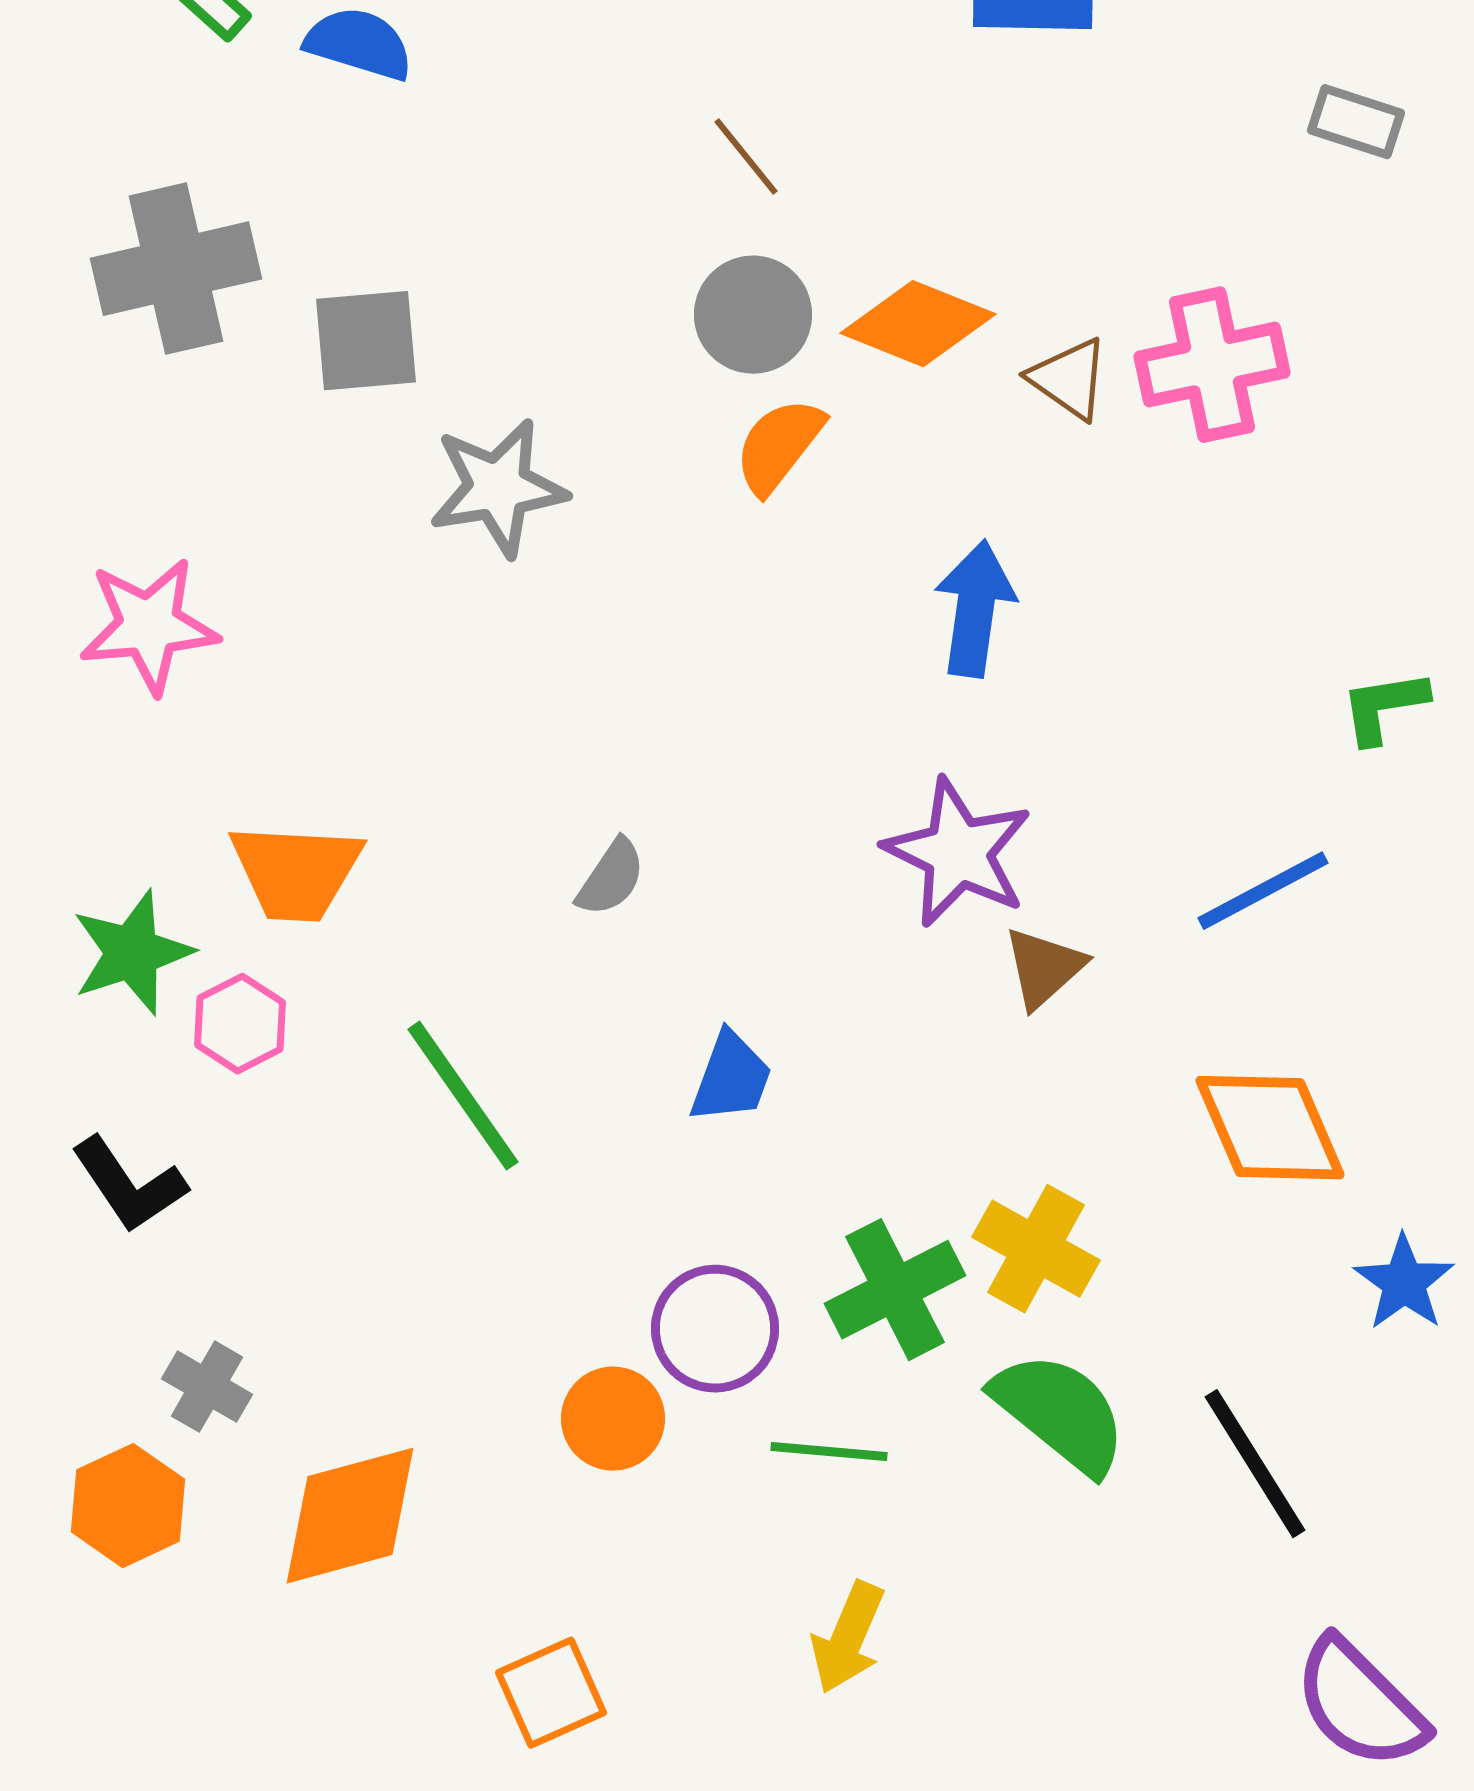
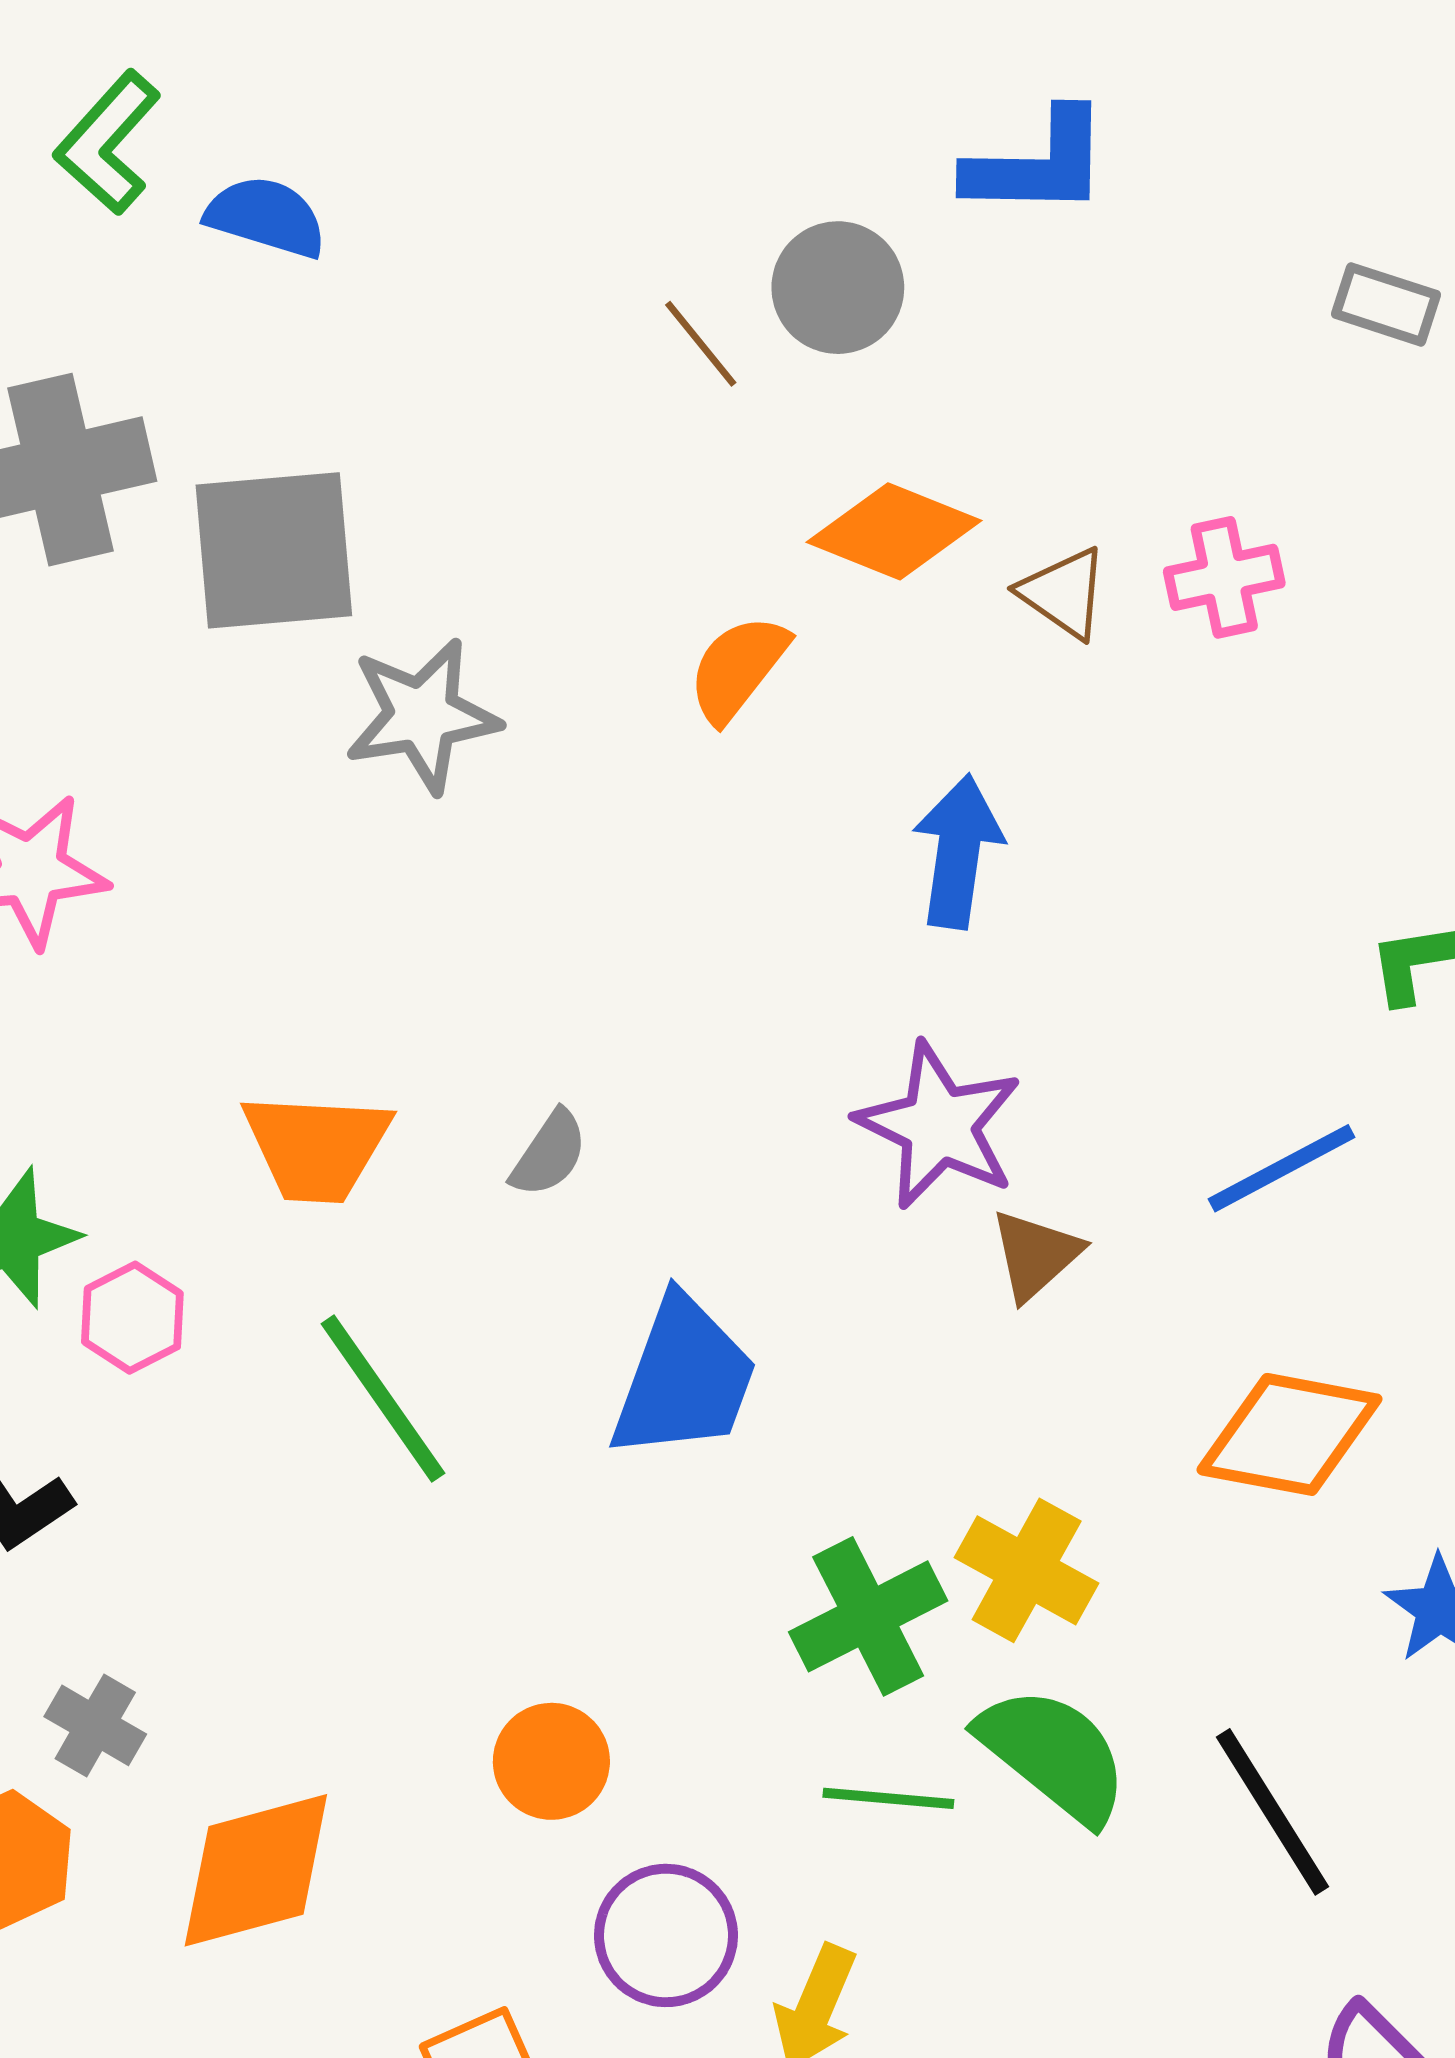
gray circle: (753, 315) -> (838, 288), moved
gray square: (366, 341) -> (274, 550), size x1.4
pink cross: (1212, 365) -> (1224, 577), size x0.7
orange trapezoid: (296, 872) -> (317, 1147), moved
blue trapezoid: (731, 1078) -> (684, 1378), size x1.6
orange diamond: (1270, 1128) -> (1289, 1434), turned -56
purple circle: (715, 1329) -> (666, 1935), moved
green line: (829, 1452) -> (888, 1798), moved

